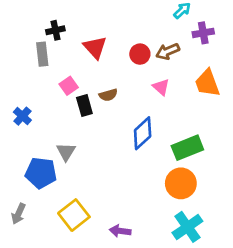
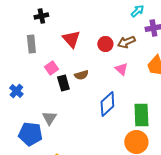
black cross: (55, 30) -> (41, 16), moved
green rectangle: (187, 148) -> (141, 115), turned -70

